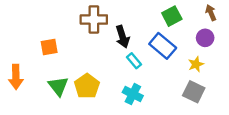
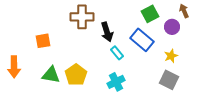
purple circle: (205, 38) -> (172, 27), moved
green triangle: (58, 86) -> (51, 75), turned -42
cyan cross: (133, 94) -> (116, 82), turned 36

